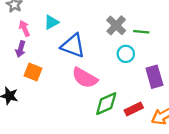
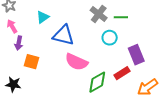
pink arrow: (24, 28) -> (12, 26), moved
red rectangle: (134, 109) -> (122, 73), moved

